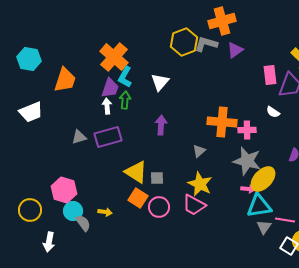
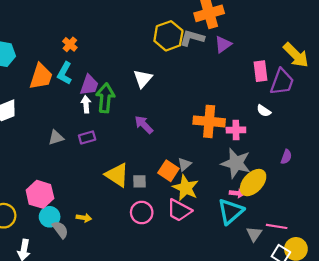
orange cross: (114, 57) -> (70, 44), moved, size x0.5
cyan L-shape: (125, 77) -> (65, 73), moved
green arrow: (125, 100) -> (105, 98), size x1.5
purple arrow: (161, 125) -> (144, 125), turned -48
purple rectangle: (108, 137) -> (87, 138), size x0.6
gray triangle: (199, 151) -> (185, 164), moved
orange square: (138, 198) -> (168, 171), moved
cyan triangle: (259, 206) -> (231, 211), moved, turned -32

